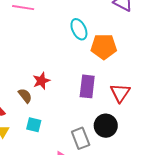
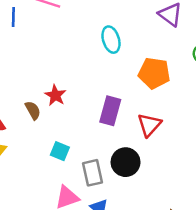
orange pentagon: (104, 47) -> (154, 73), moved
red star: (41, 81) -> (55, 95), turned -30
cyan square: (34, 125) -> (60, 151), moved

